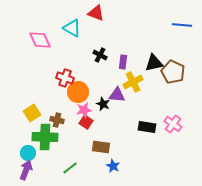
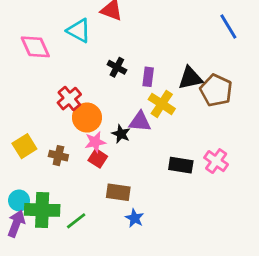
blue line: (182, 25) -> (228, 26), turned 54
red cross: (65, 78) -> (69, 99), turned 30
yellow cross: (133, 82) -> (162, 104), turned -30
green cross: (45, 137) -> (42, 210), moved

